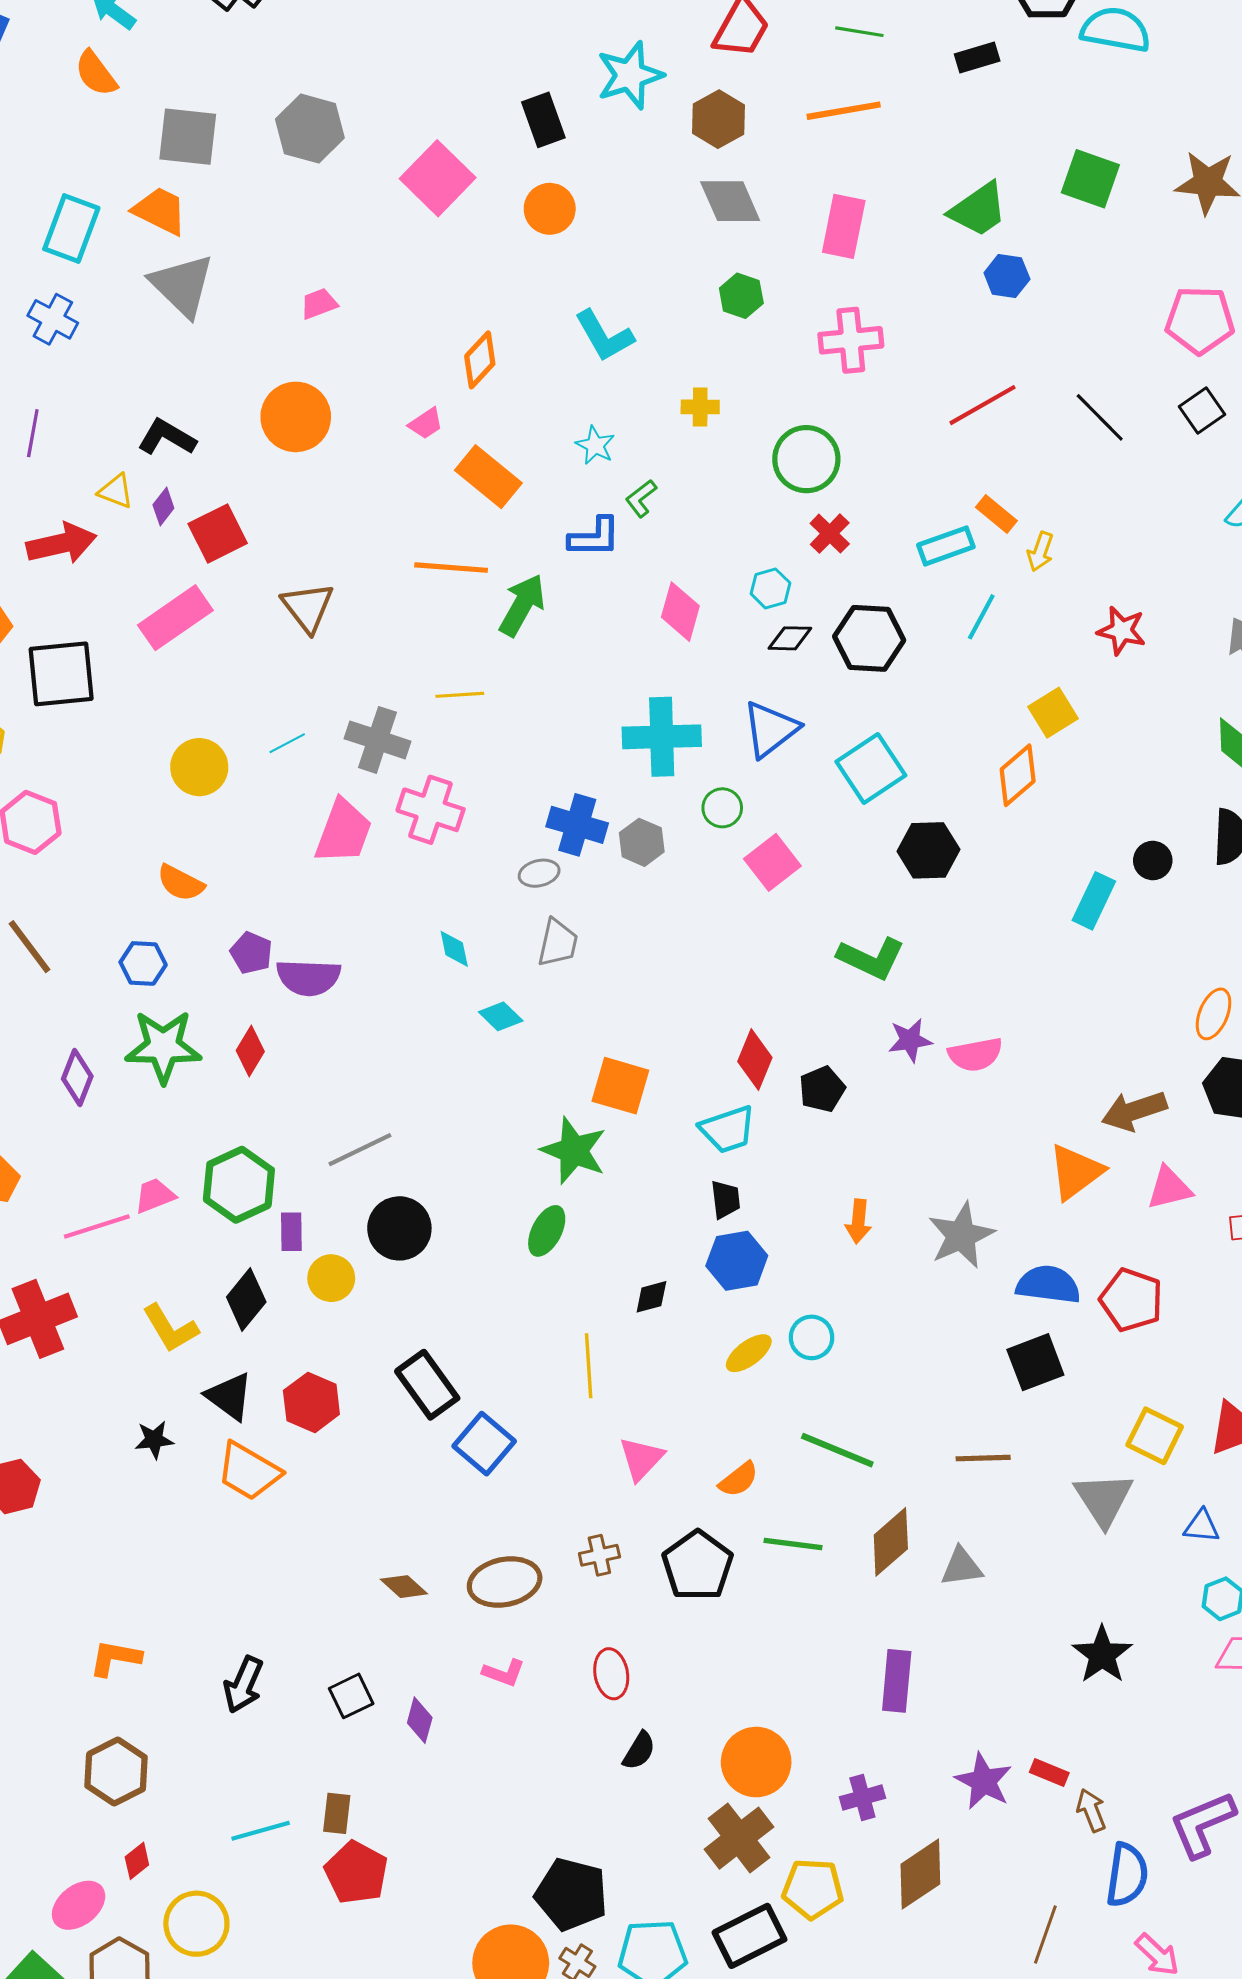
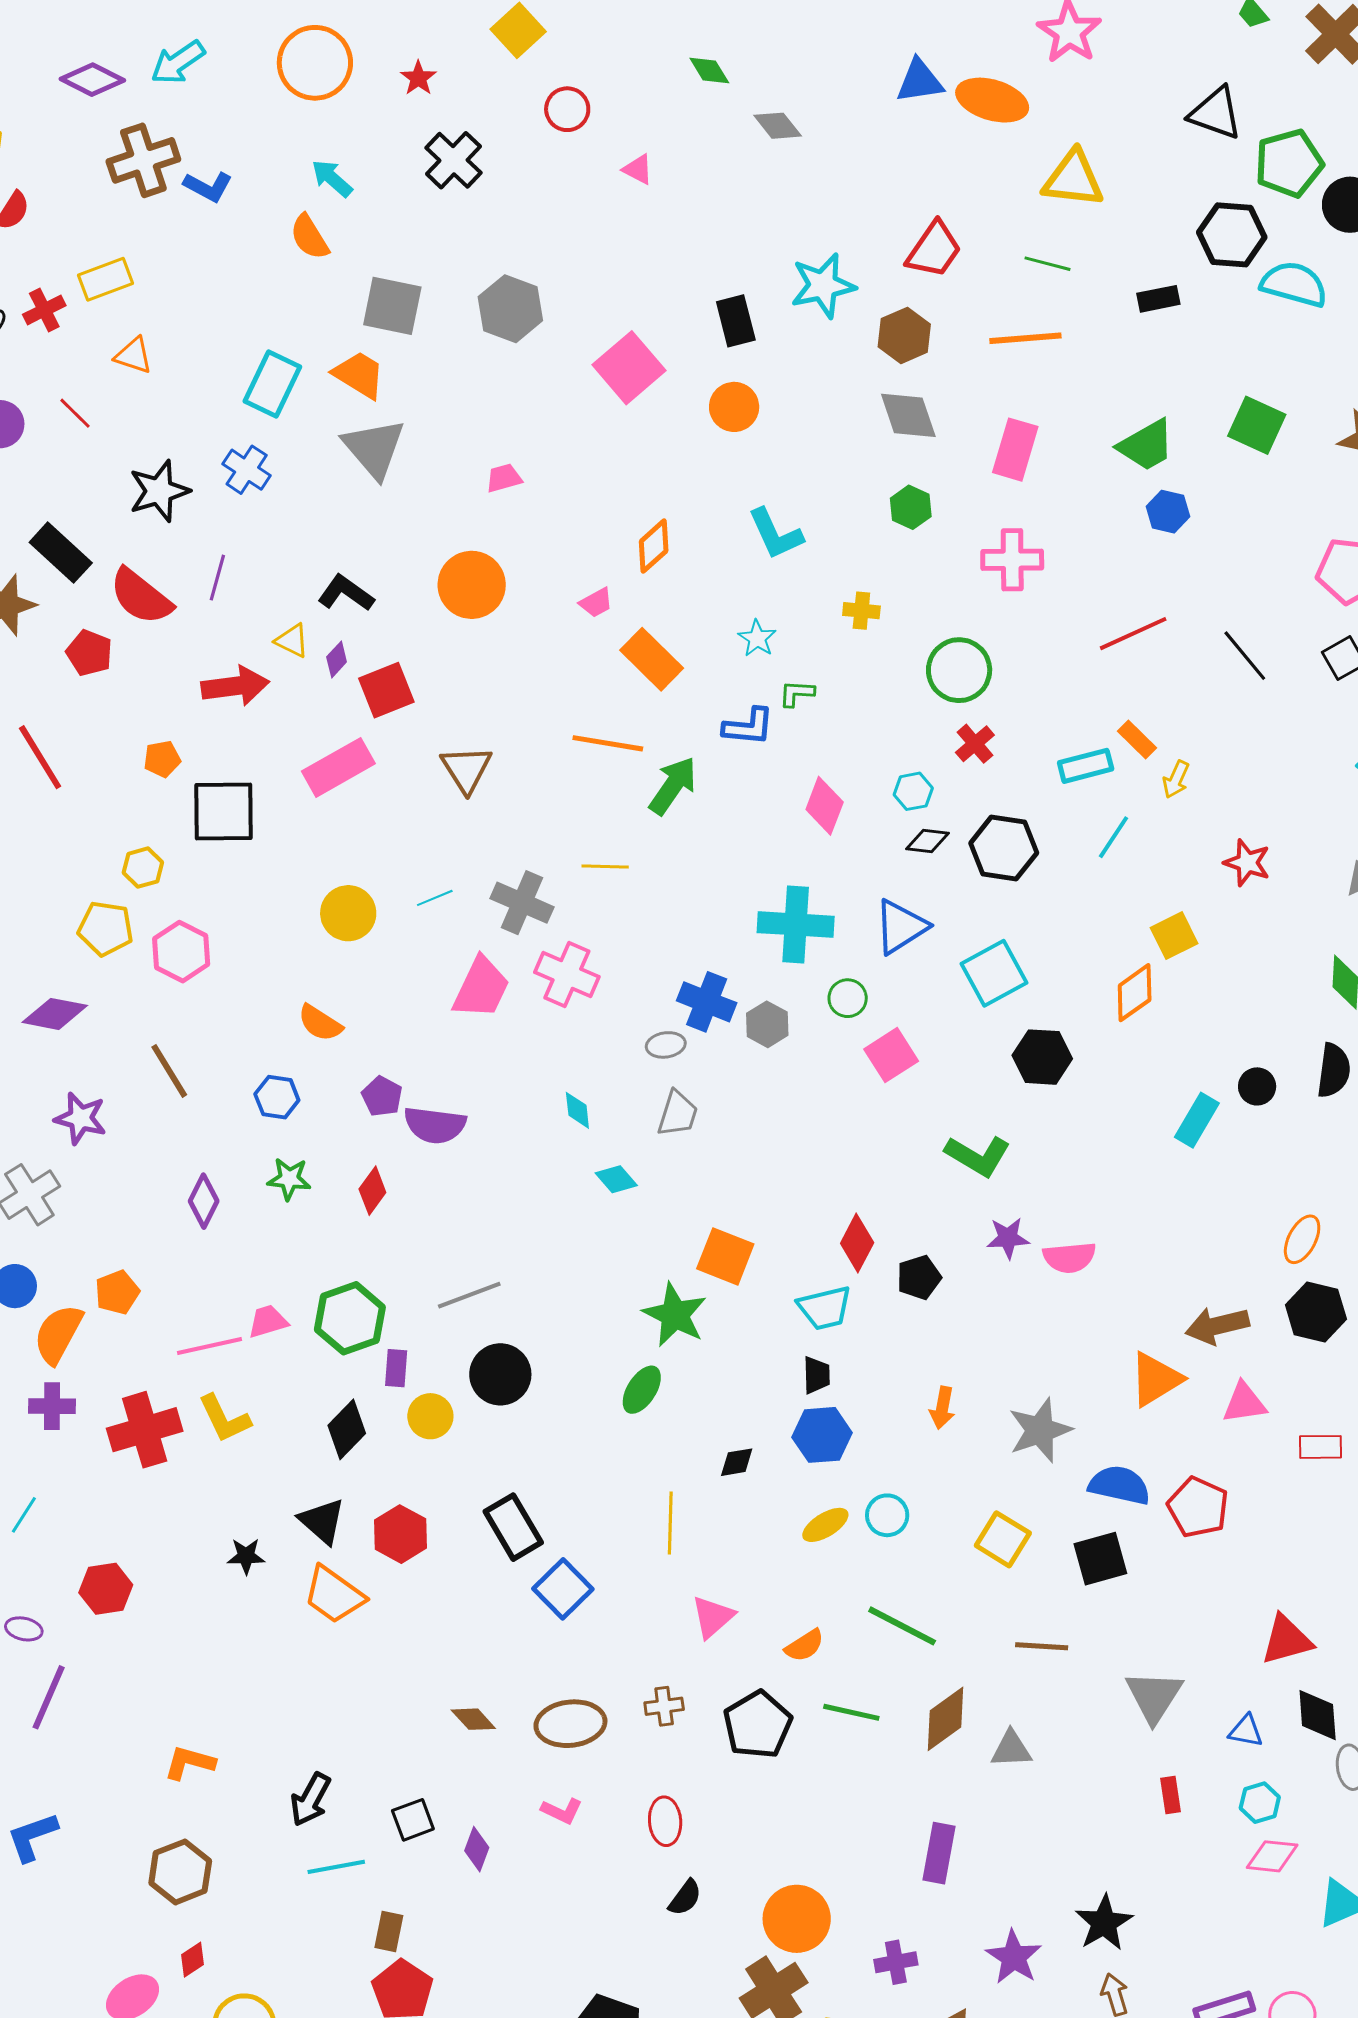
green L-shape: (641, 498) -> (797, 693), turned 36
green star: (163, 1047) -> (289, 1179), size x0.6
yellow L-shape: (170, 1328) -> (224, 1419), moved
yellow square: (1155, 1436) -> (1003, 1539), moved
black star: (1102, 1655) -> (1104, 1923), moved
red rectangle: (1049, 1772) -> (1171, 1795), moved, turned 54
cyan line: (261, 1831) -> (336, 1867), moved

